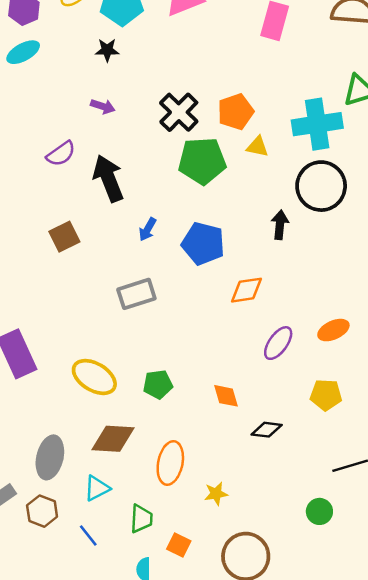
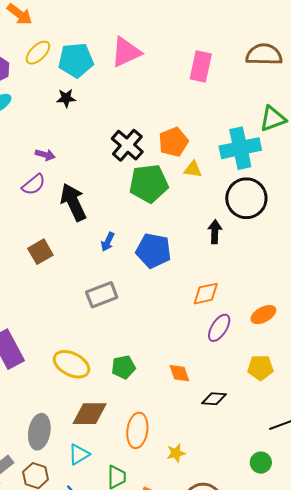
purple arrow: (103, 106) -> (45, 155), moved
orange diamond: (246, 290) -> (206, 294), moved

